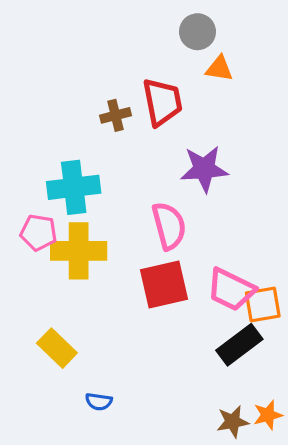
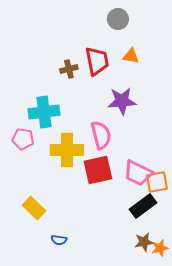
orange triangle: (219, 69) -> (131, 56), moved
yellow cross: (79, 251) -> (67, 150), moved
brown star: (233, 422) -> (144, 242), moved

